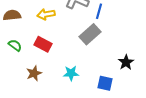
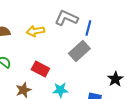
red rectangle: (43, 44) -> (40, 69), moved

